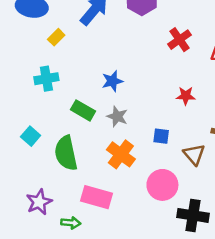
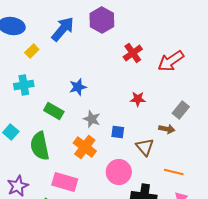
gray star: (117, 117) -> (92, 119), moved

